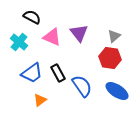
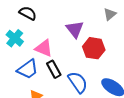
gray triangle: (114, 36) -> (110, 14), moved
pink triangle: (52, 37) -> (44, 48), moved
red hexagon: (110, 58) -> (94, 48), moved

